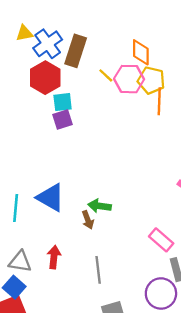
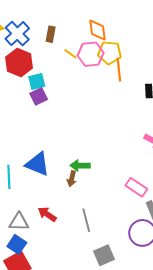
brown rectangle: (76, 51) -> (51, 34), moved, size x0.6
brown arrow: (88, 220) -> (72, 179), turned 42
red arrow: (54, 257) -> (47, 214), turned -54

